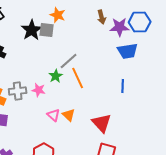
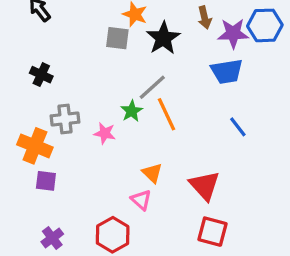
black star: (32, 30) -> (163, 38), moved
blue trapezoid: (128, 51) -> (227, 71), moved
blue line: (123, 86) -> (238, 127), turned -40
gray cross: (18, 91) -> (65, 119), moved
pink triangle: (54, 115) -> (141, 200), moved

